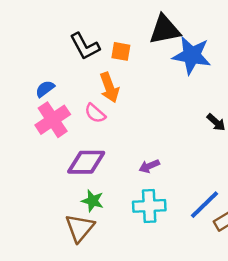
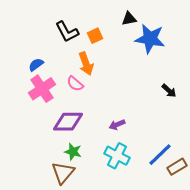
black triangle: (165, 30) -> (129, 19), size x0.6
orange square: (121, 51) -> (95, 36), turned -35
cyan cross: (149, 206) -> (117, 156), turned 30

